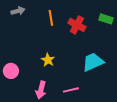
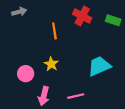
orange line: (51, 18) -> (54, 31), moved
red cross: (77, 25) -> (82, 16), moved
pink circle: (11, 71) -> (26, 74), moved

